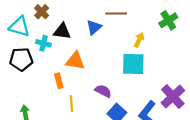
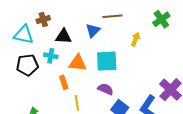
brown cross: (42, 12) -> (43, 20), turned 32
cyan cross: (44, 43) -> (51, 56), moved
cyan square: (133, 64) -> (107, 61), moved

